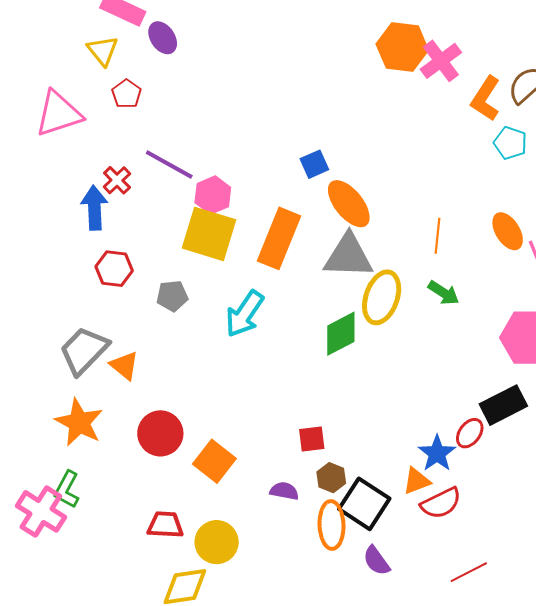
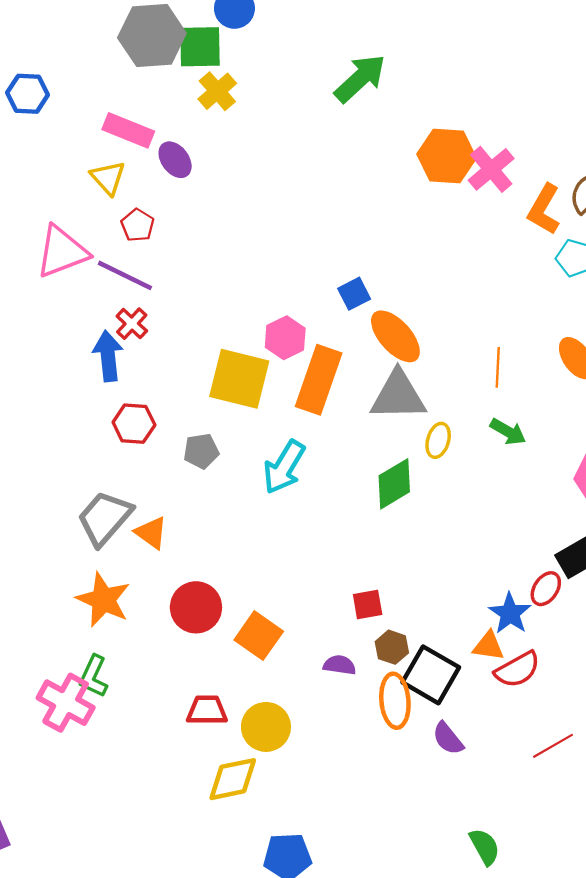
purple line: (169, 165) -> (125, 275), moved
pink hexagon: (213, 195) -> (285, 338), moved
yellow ellipse: (382, 297) -> (438, 440), size x0.6
orange triangle: (416, 481) -> (488, 646), turned 32

